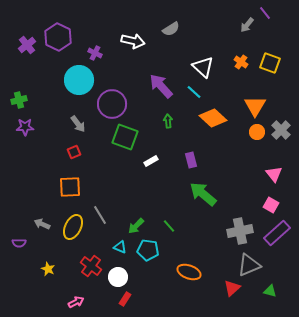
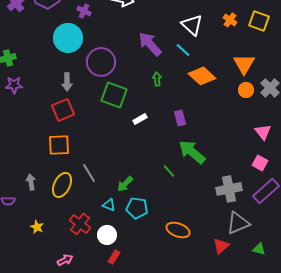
gray arrow: (78, 124) -> (67, 82), turned 36
red square: (74, 152) -> (63, 110), size x1.6
gray arrow: (42, 224) -> (31, 182), turned 56
green line: (169, 226) -> (169, 171), moved

